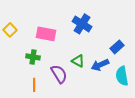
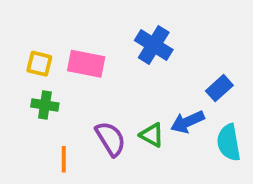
yellow square: (10, 30) -> (39, 64), moved, turned -32
green cross: (33, 57) -> (45, 105), moved
green triangle: (78, 61) -> (152, 135), moved

